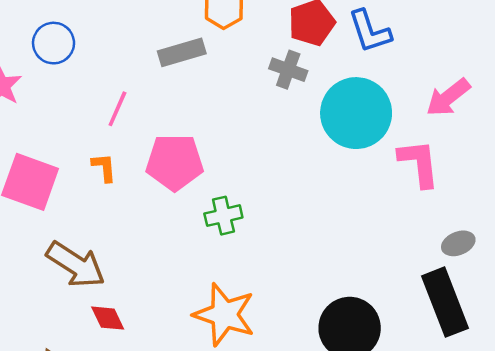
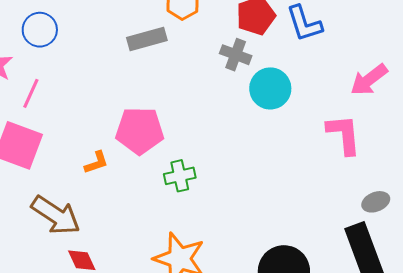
pink line: (117, 109) -> (31, 93), moved
cyan circle: (356, 113) -> (270, 88), moved, size x0.7
orange L-shape: (104, 168) -> (96, 162), moved, turned 76

